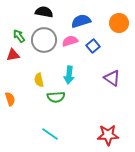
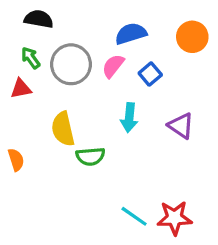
black semicircle: (44, 12) -> (39, 19), moved
pink semicircle: (70, 41) -> (113, 66), turned -35
cyan arrow: (69, 75) -> (129, 118), moved
yellow semicircle: (39, 80) -> (63, 129), size x1.5
cyan line: (50, 134) -> (134, 216), moved

